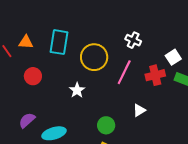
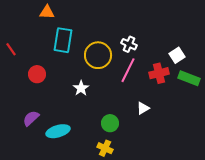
white cross: (133, 40) -> (129, 44), moved
orange triangle: (26, 42) -> (47, 12), moved

